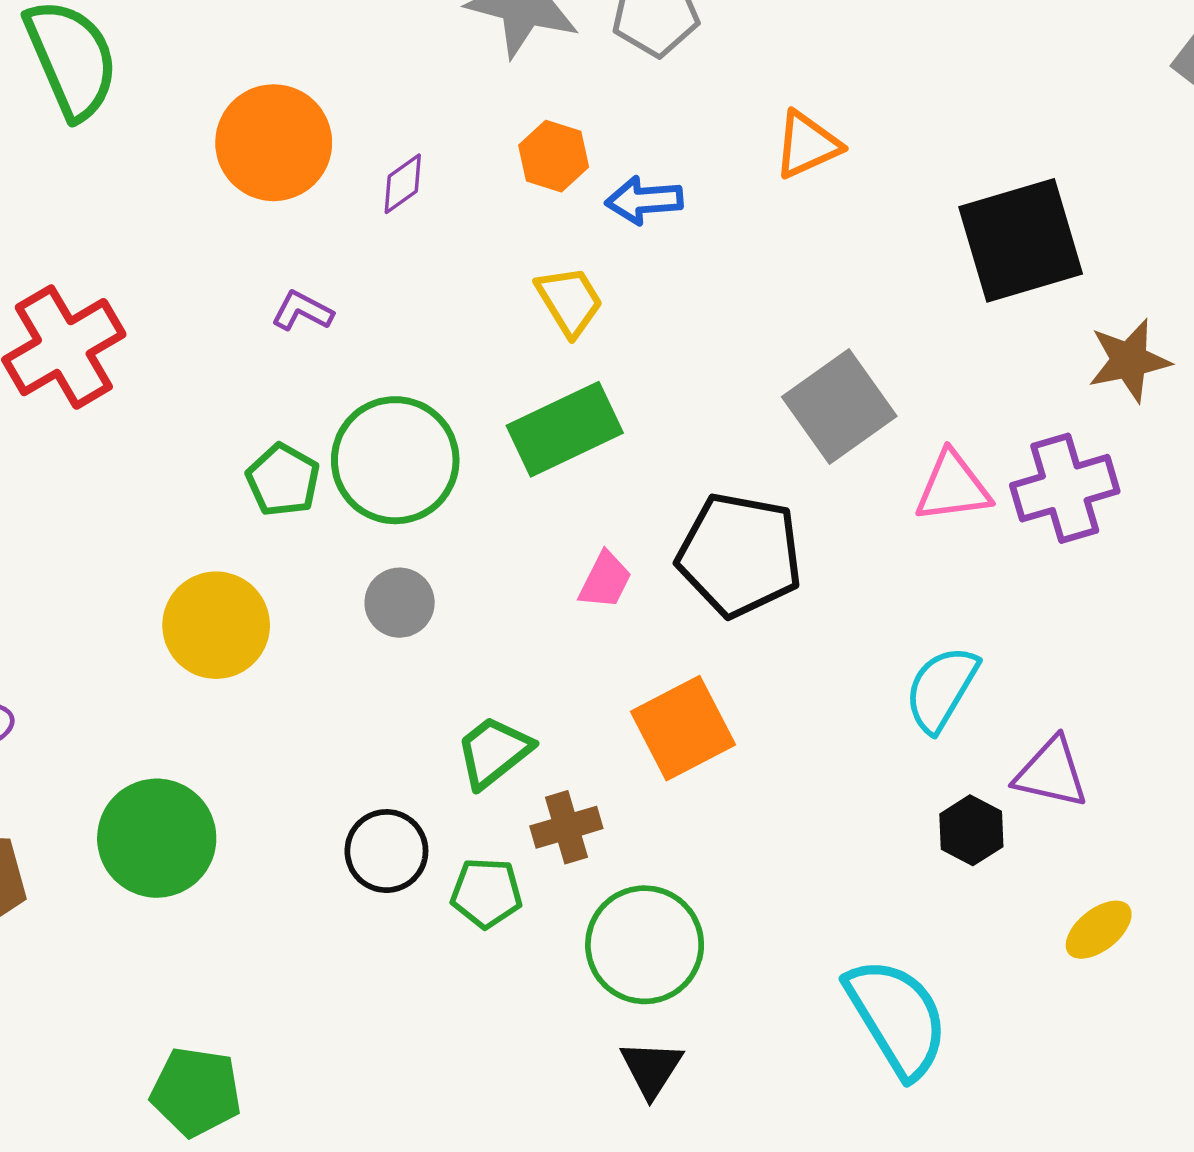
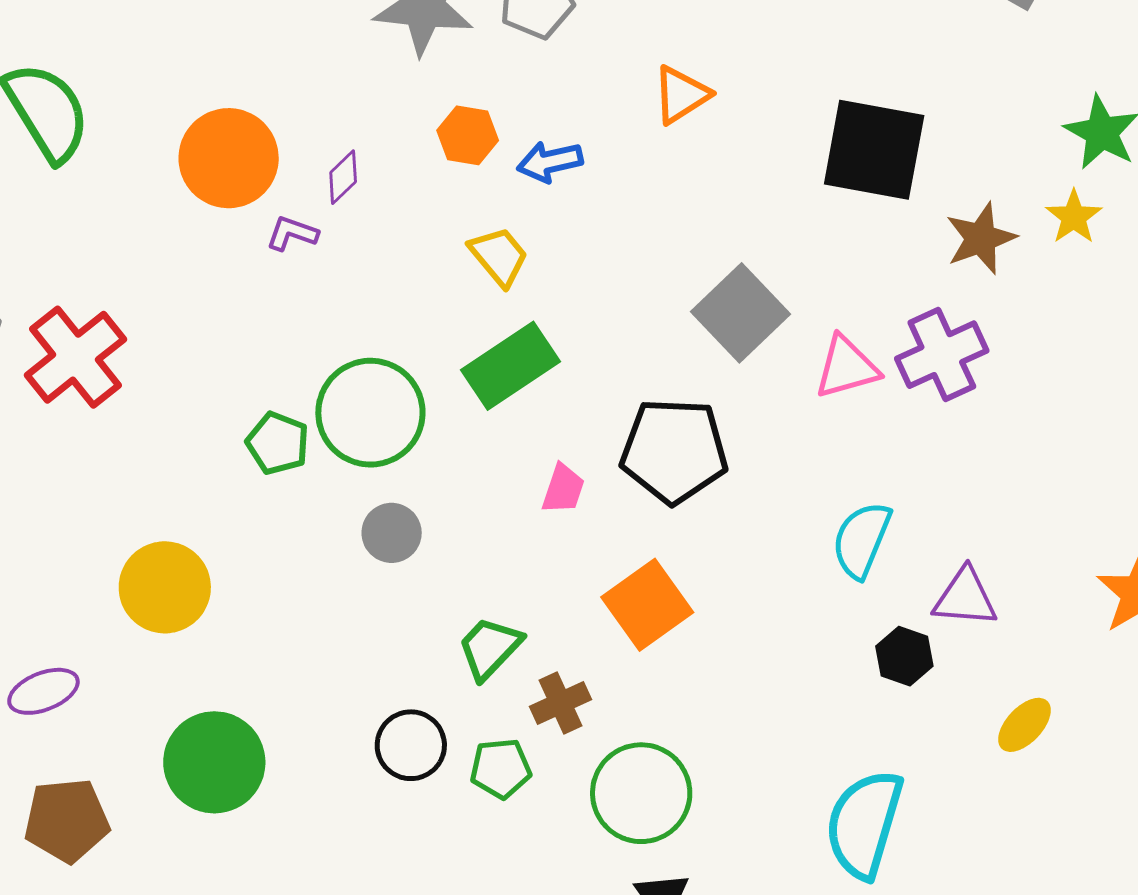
black square: (1021, 240) -> (874, 150), turned 35
purple L-shape: (302, 311) -> (292, 233), moved
yellow circle: (216, 625) -> (165, 587), moved
cyan semicircle: (897, 1017) -> (864, 824), turned -124

